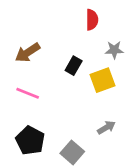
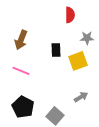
brown arrow: (28, 53) -> (21, 40), turned -36
black rectangle: (74, 66) -> (56, 50), turned -32

